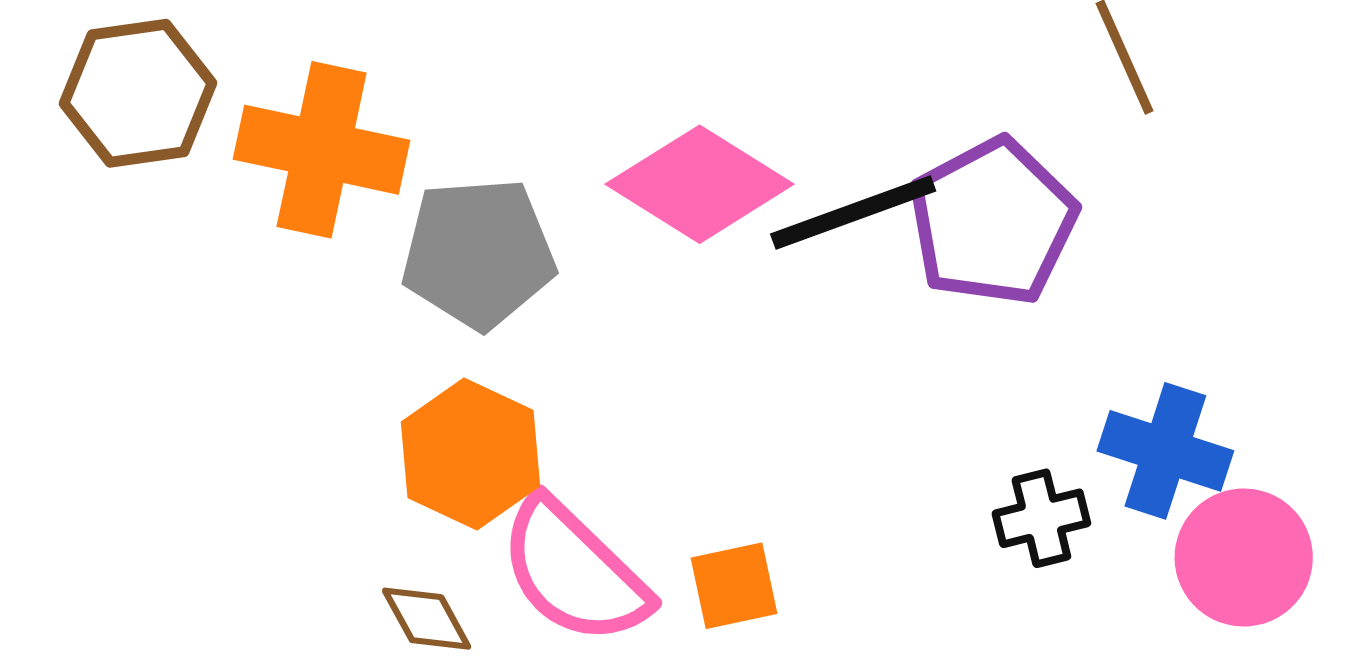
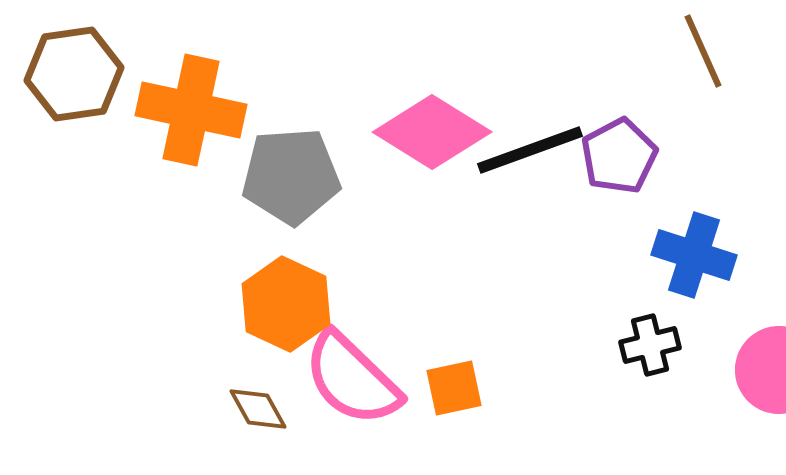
purple pentagon: (993, 222) -> (619, 156), size x0.7
blue cross: (1165, 451) -> (694, 255), moved

